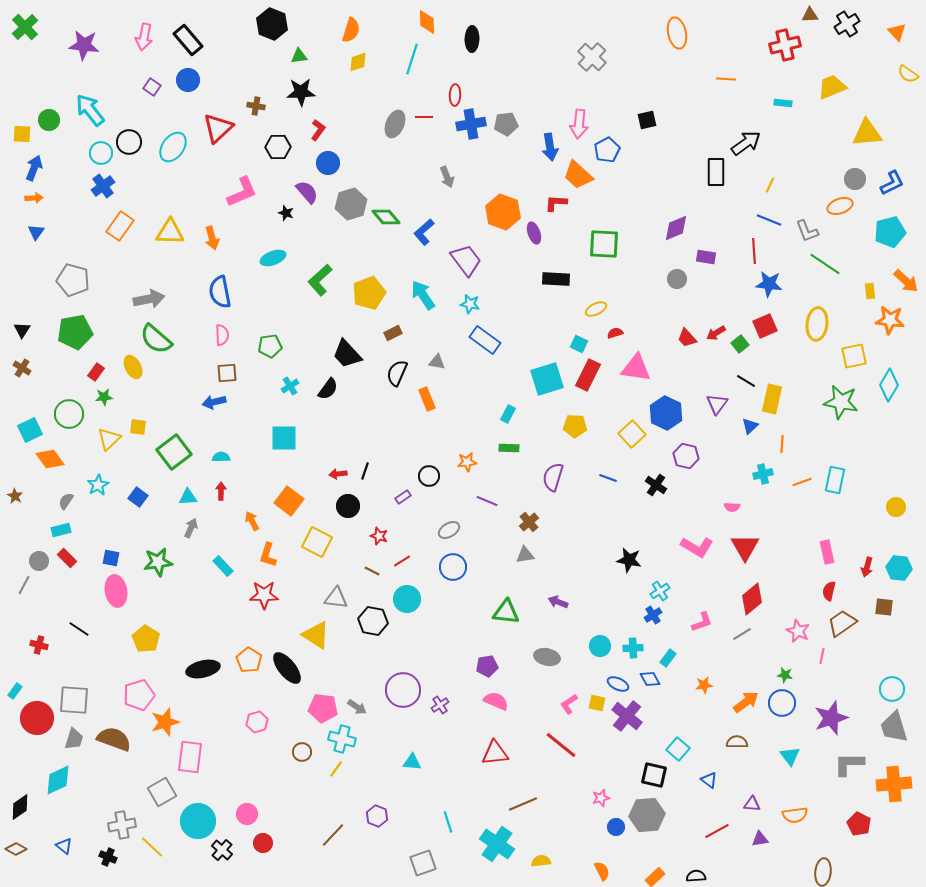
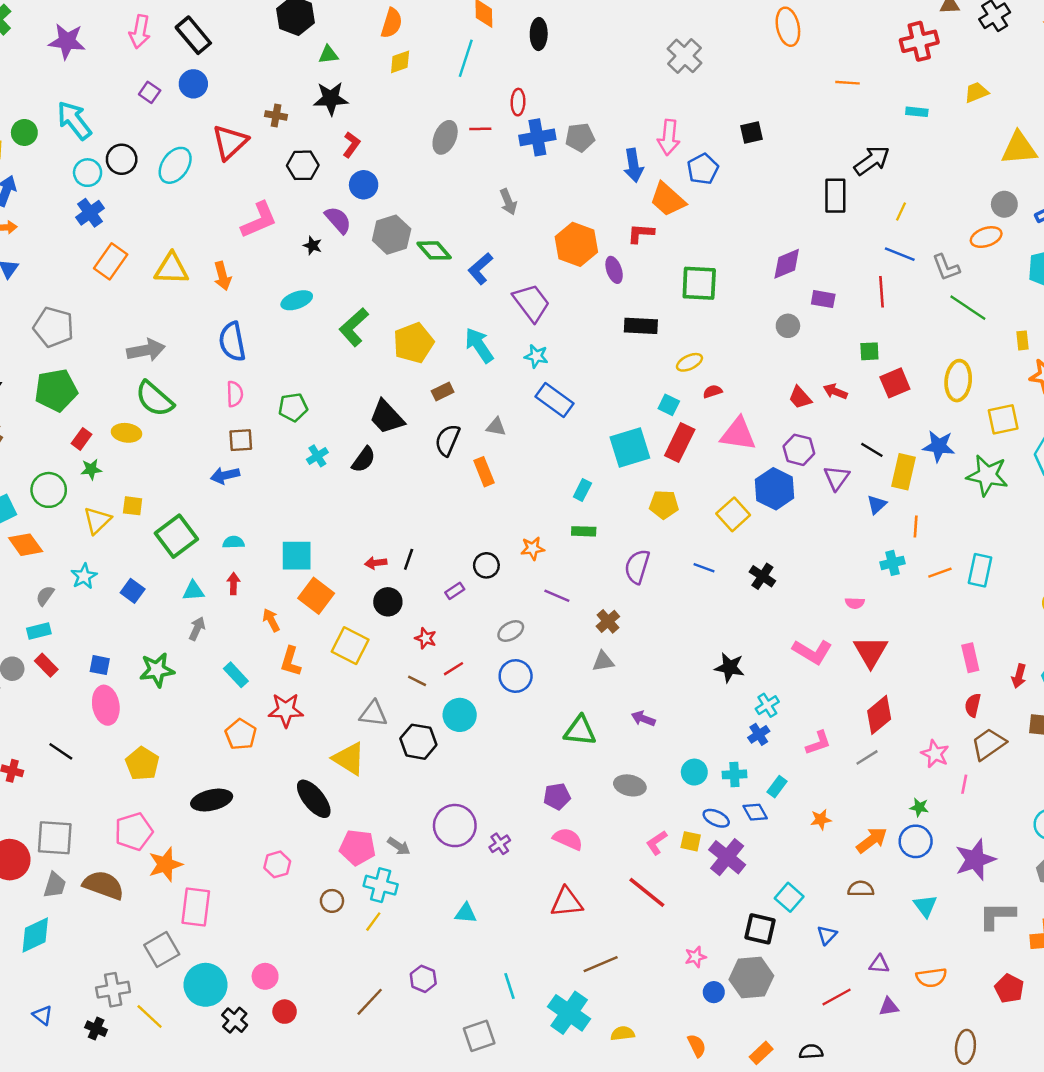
yellow trapezoid: (832, 87) -> (976, 92), size x0.7
blue star: (769, 284) -> (939, 446), moved
red arrow: (716, 333) -> (835, 391), turned 54
green square: (740, 344) -> (869, 351), moved, turned 36
yellow ellipse: (133, 367) -> (126, 433), turned -55
cyan square: (284, 438) -> (297, 556), moved
purple hexagon: (686, 456) -> (799, 450), moved
orange pentagon: (249, 660) -> (241, 734), moved
blue triangle: (709, 780) -> (827, 935), turned 36

